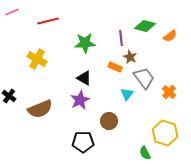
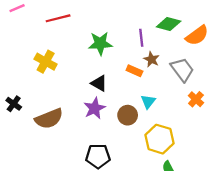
orange semicircle: (170, 36) -> (197, 35), size x1.5
gray trapezoid: (144, 78) -> (182, 70), moved
brown circle: (109, 121) -> (128, 115), moved
yellow hexagon: (165, 133) -> (159, 139), moved

